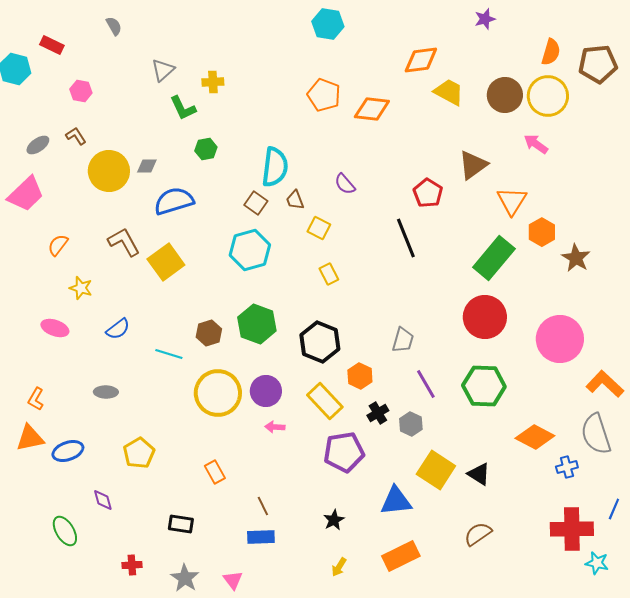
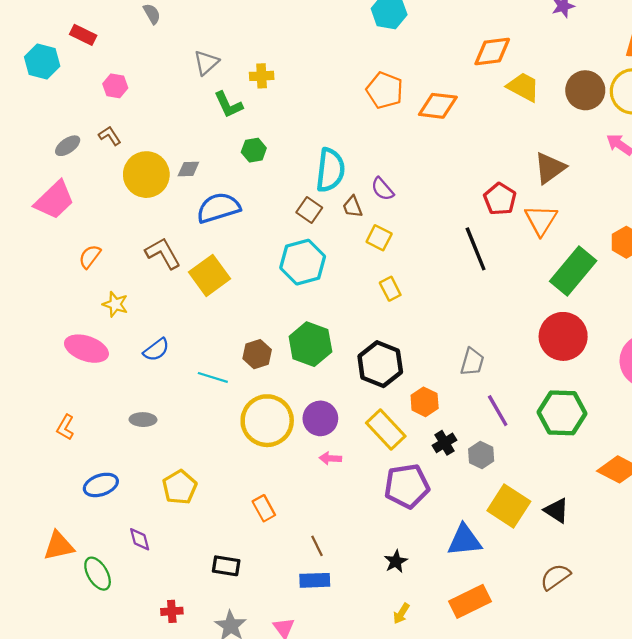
purple semicircle: (345, 184) -> (382, 189), moved
orange triangle: (512, 201) -> (541, 220), moved
pink ellipse: (55, 328) -> (86, 349), size x1.4
orange triangle: (30, 438) -> (59, 546), moved

